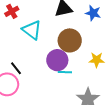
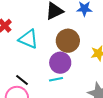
cyan line: (65, 72) -> (56, 79), moved

